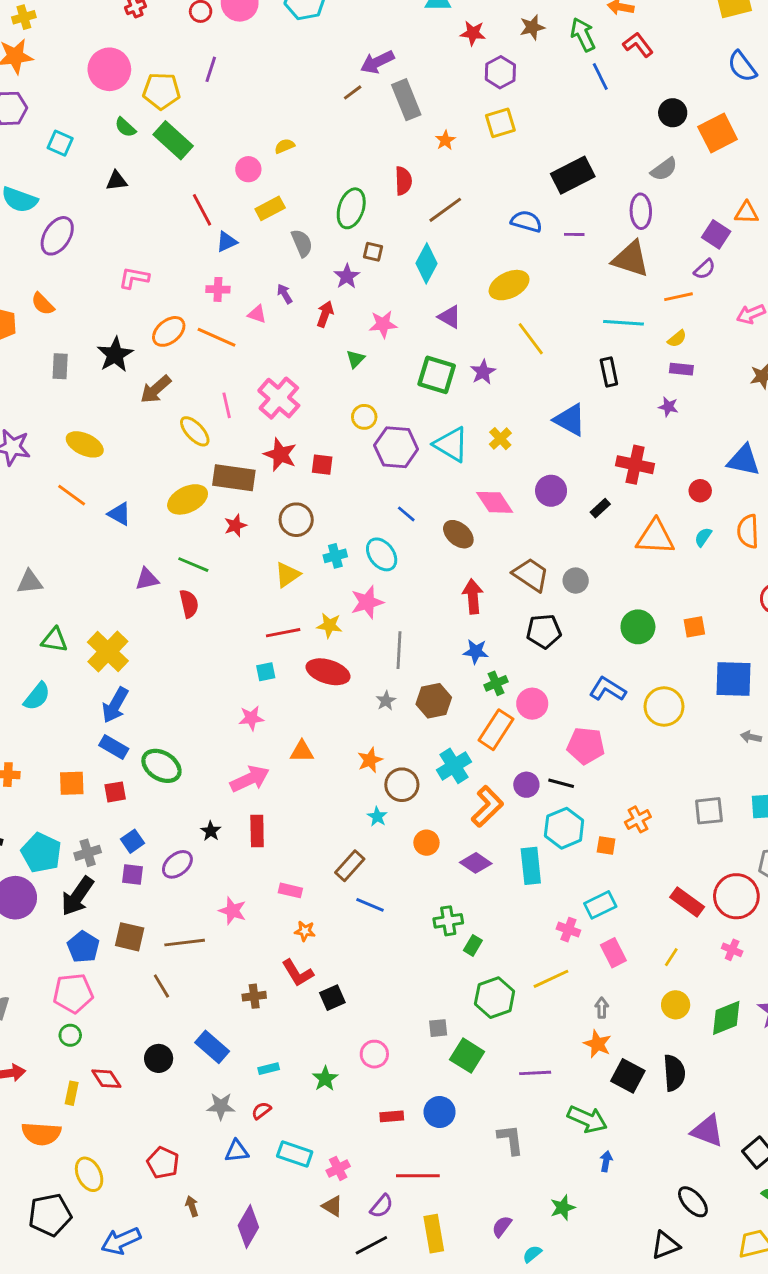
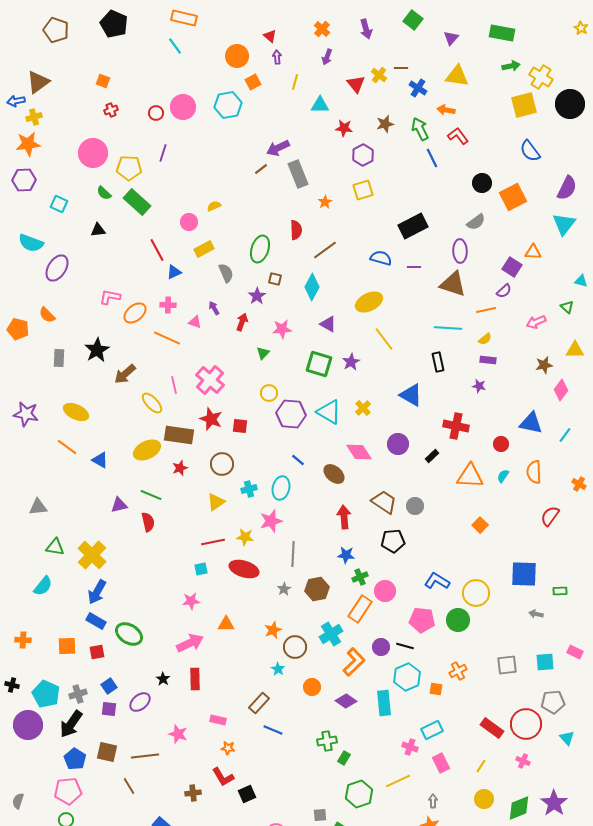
orange ellipse: (169, 331) -> (135, 313), moved
cyan ellipse: (382, 554) -> (281, 488), turned 50
green circle: (638, 627) -> (458, 620), moved
orange square: (694, 627) -> (480, 525), moved, turned -35

